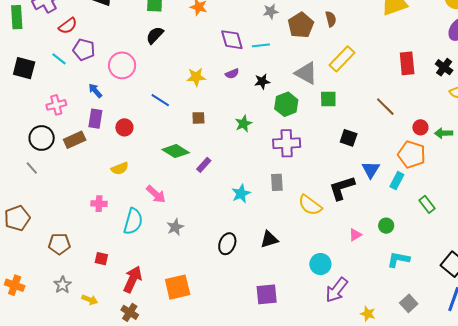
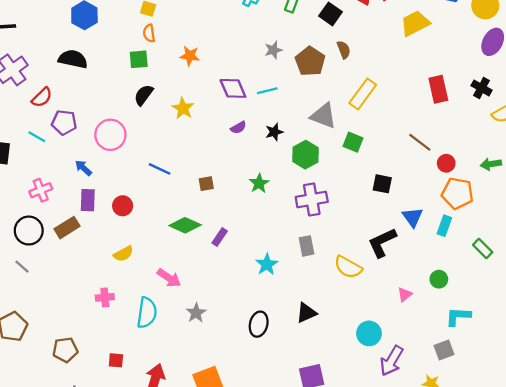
yellow star: (196, 77) -> (183, 108), moved, turned -30
green square: (328, 99) -> (353, 142), turned 30
red circle: (420, 127) -> (446, 163), moved
gray square: (409, 303) -> (444, 350), moved, turned 30

